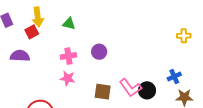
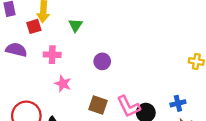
green triangle: (69, 24) -> (75, 25), turned 40
pink cross: (68, 56) -> (52, 55), moved

